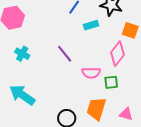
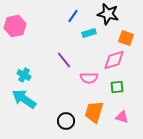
cyan cross: (22, 54) -> (24, 75), moved
pink diamond: (118, 54) -> (114, 60), turned 35
green square: (111, 82) -> (117, 87), moved

